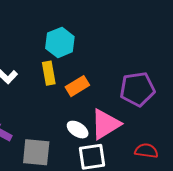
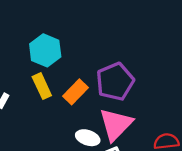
purple pentagon: (137, 89) -> (115, 82), moved

